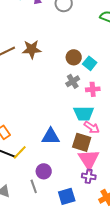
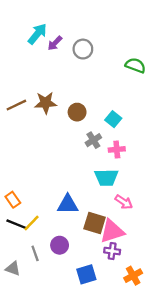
brown circle: (74, 57) -> (77, 112), moved
pink arrow: (92, 127) -> (124, 202), moved
brown square: (82, 142) -> (95, 223), moved
pink triangle: (89, 159) -> (112, 231), turned 45
gray line: (34, 186) -> (35, 253), moved

